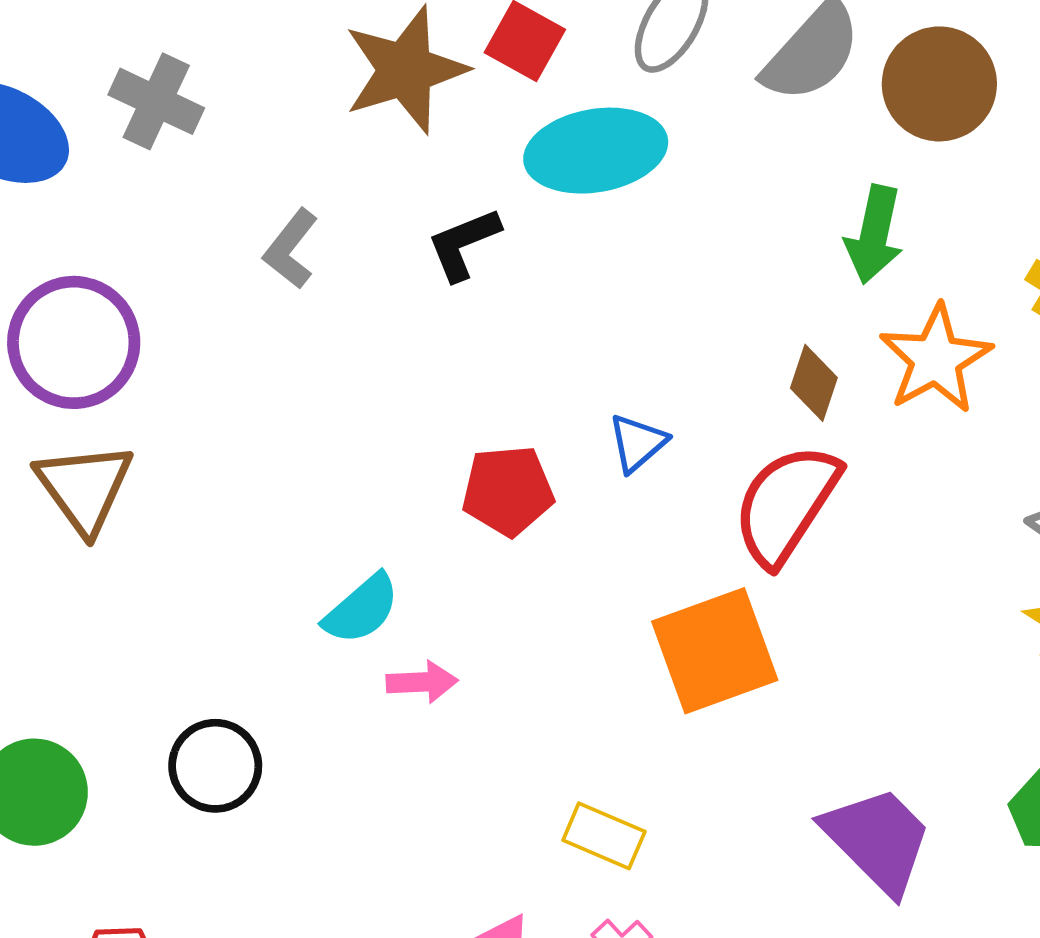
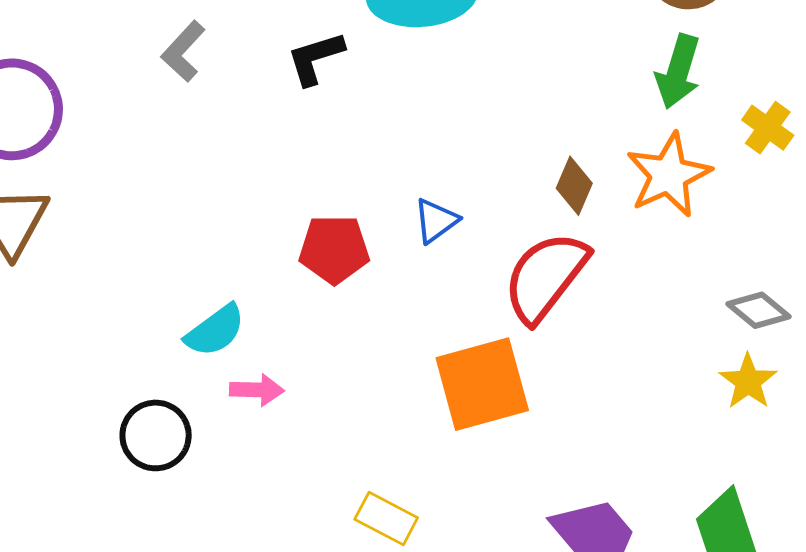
green arrow: (874, 235) -> (678, 72), moved
black circle: (215, 766) -> (156, 435), moved

